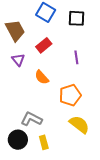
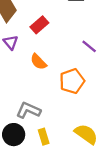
purple line: (76, 57) -> (89, 46), moved, turned -40
yellow semicircle: (79, 124) -> (86, 134), moved

